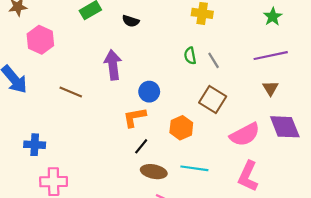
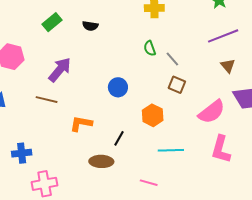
gray line: (214, 60) -> (172, 59), moved
purple arrow: (113, 65) -> (60, 70), moved, turned 56
brown square: (213, 99) -> (177, 85), size x0.7
orange L-shape: (134, 117) -> (81, 124), moved, turned 30
brown ellipse: (154, 172) -> (101, 161), moved

